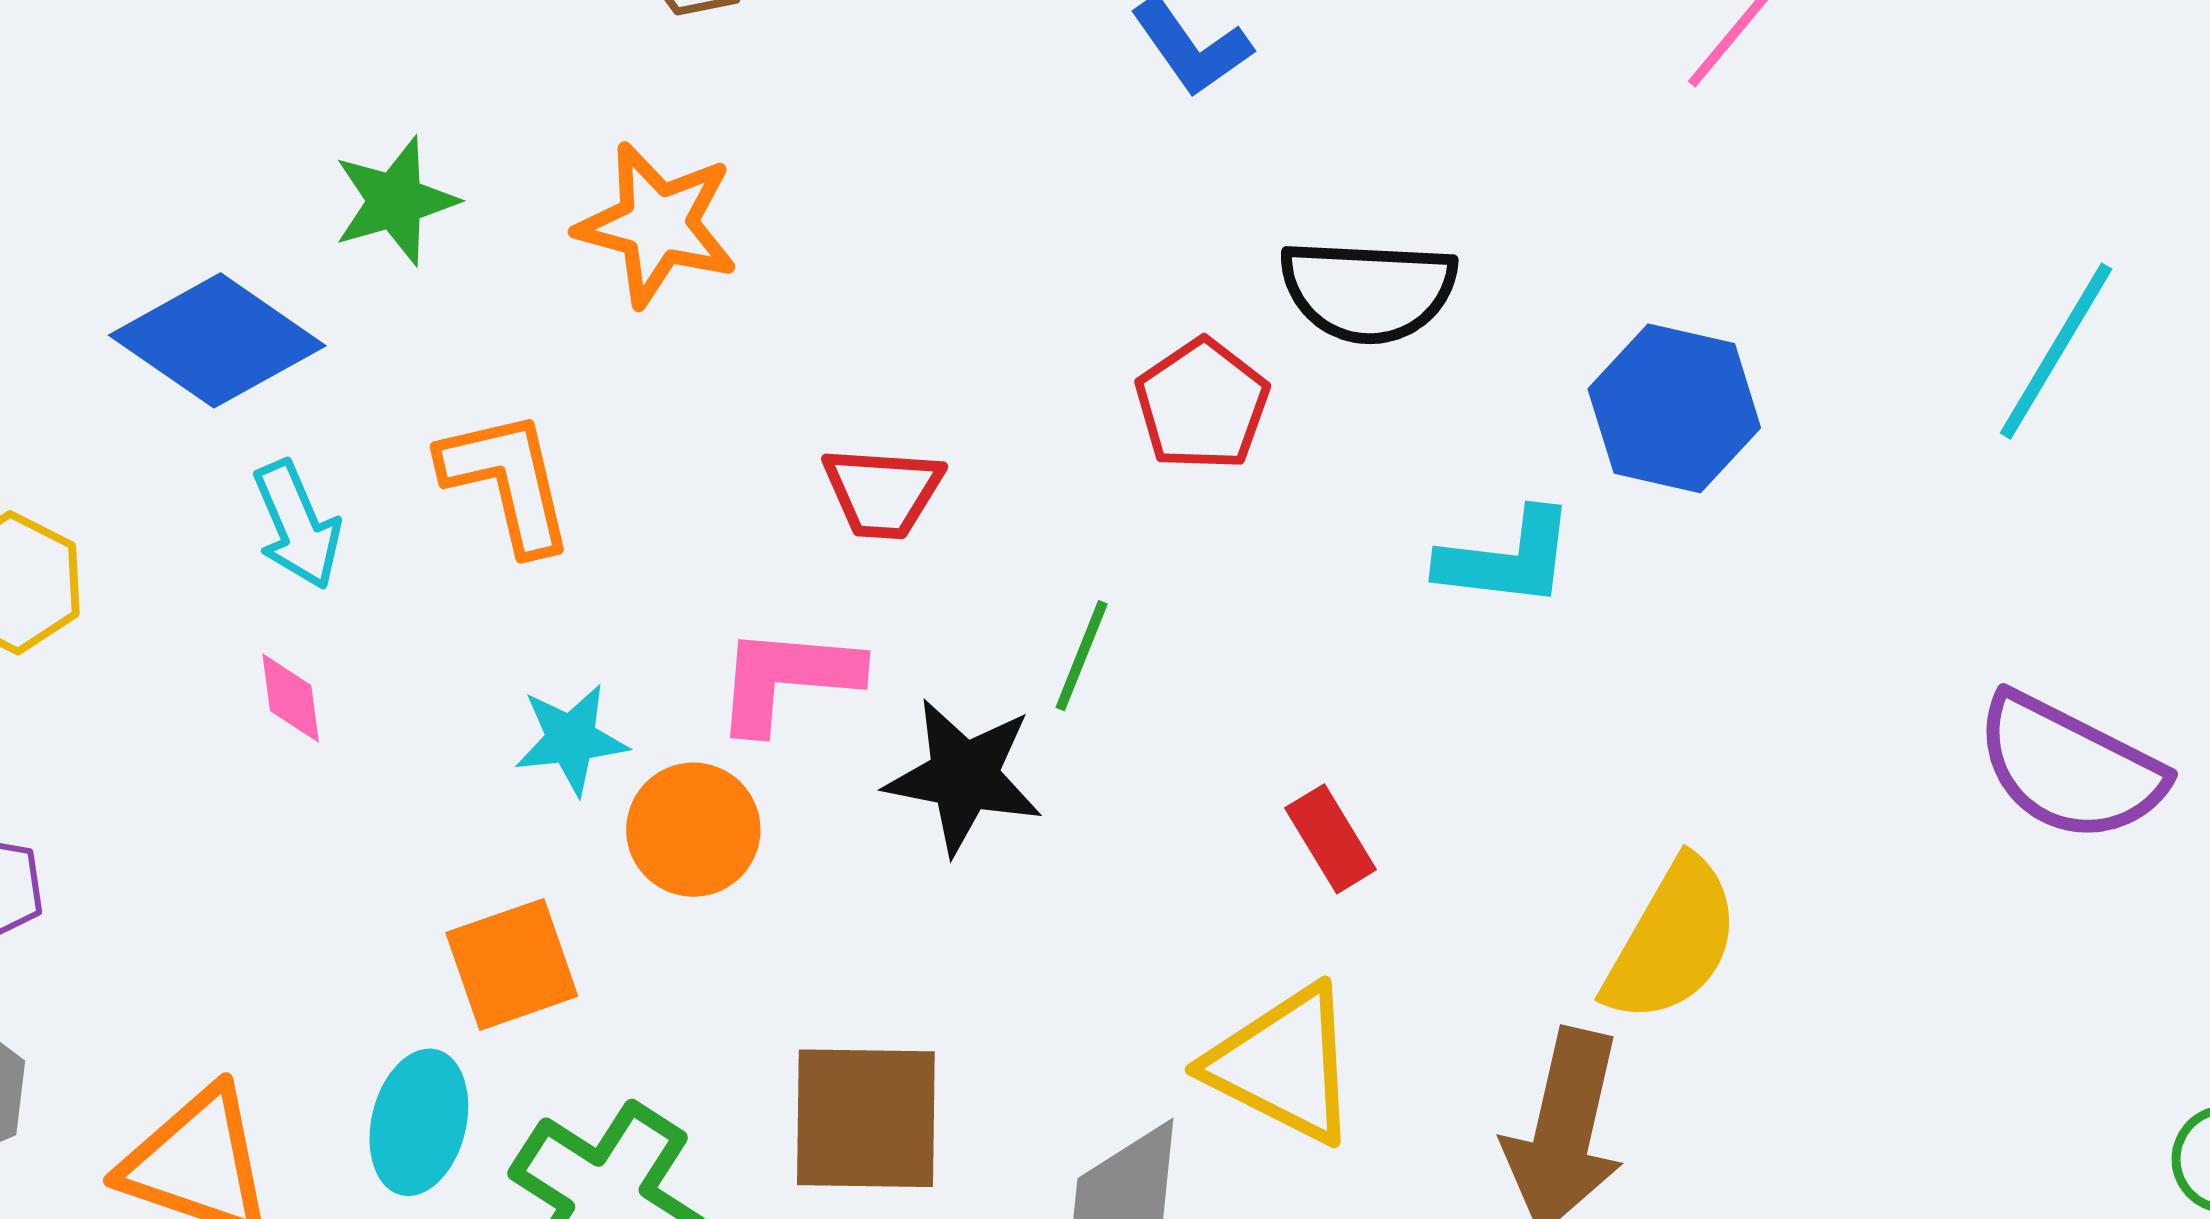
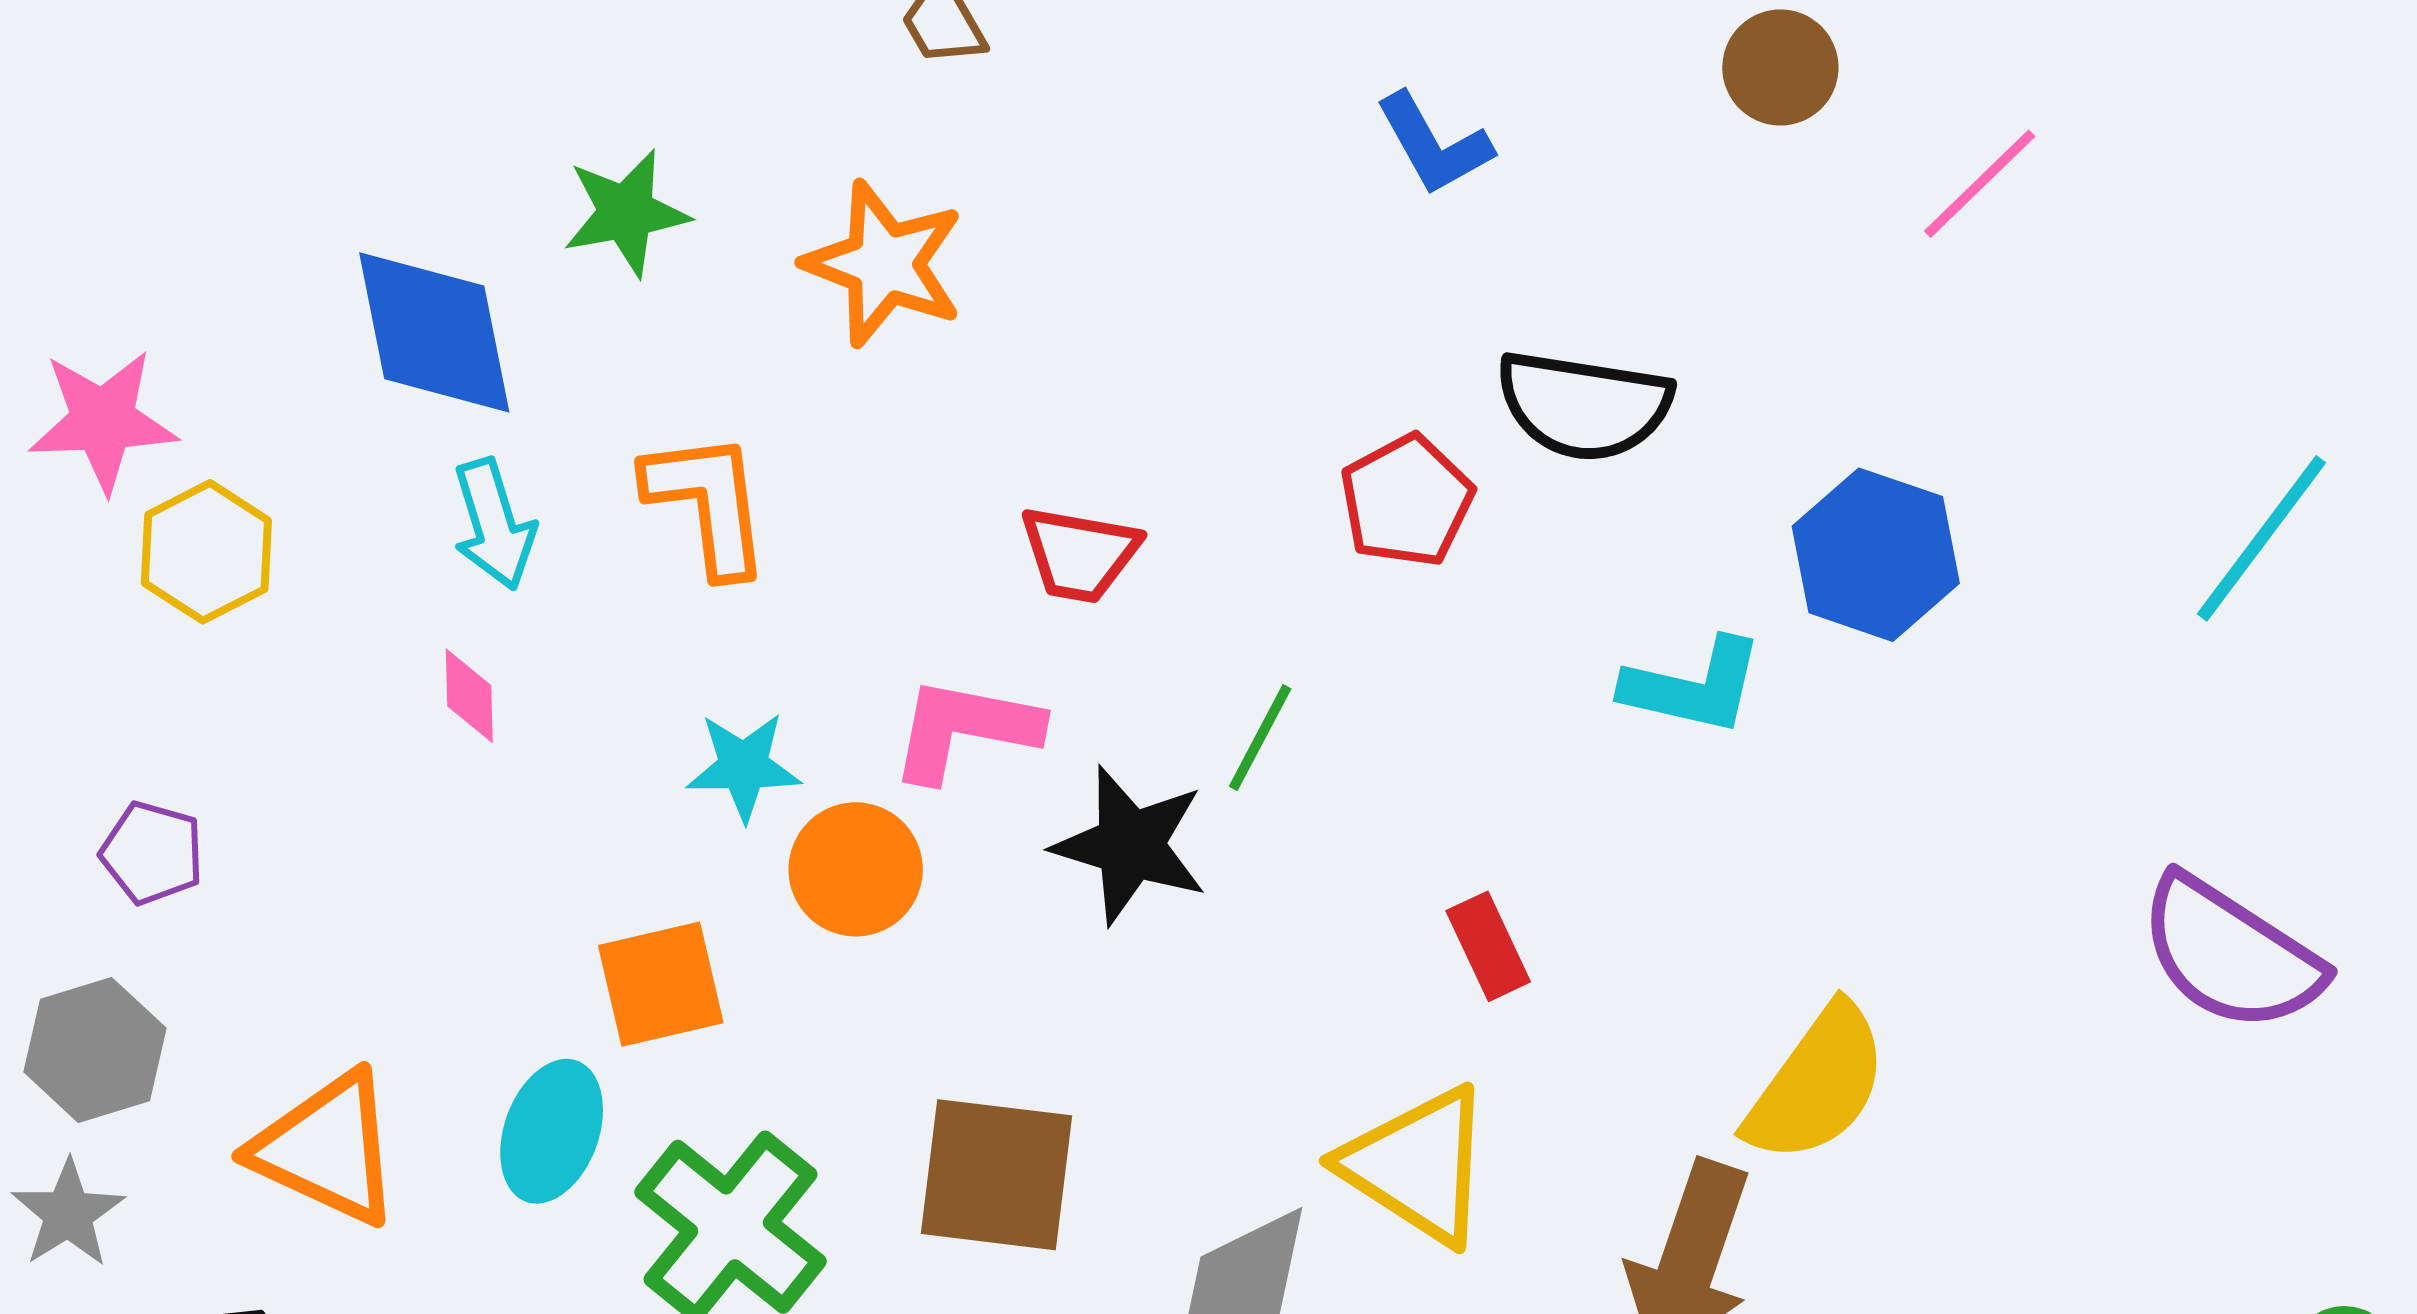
blue diamond: (217, 340) -> (434, 332), turned 38

